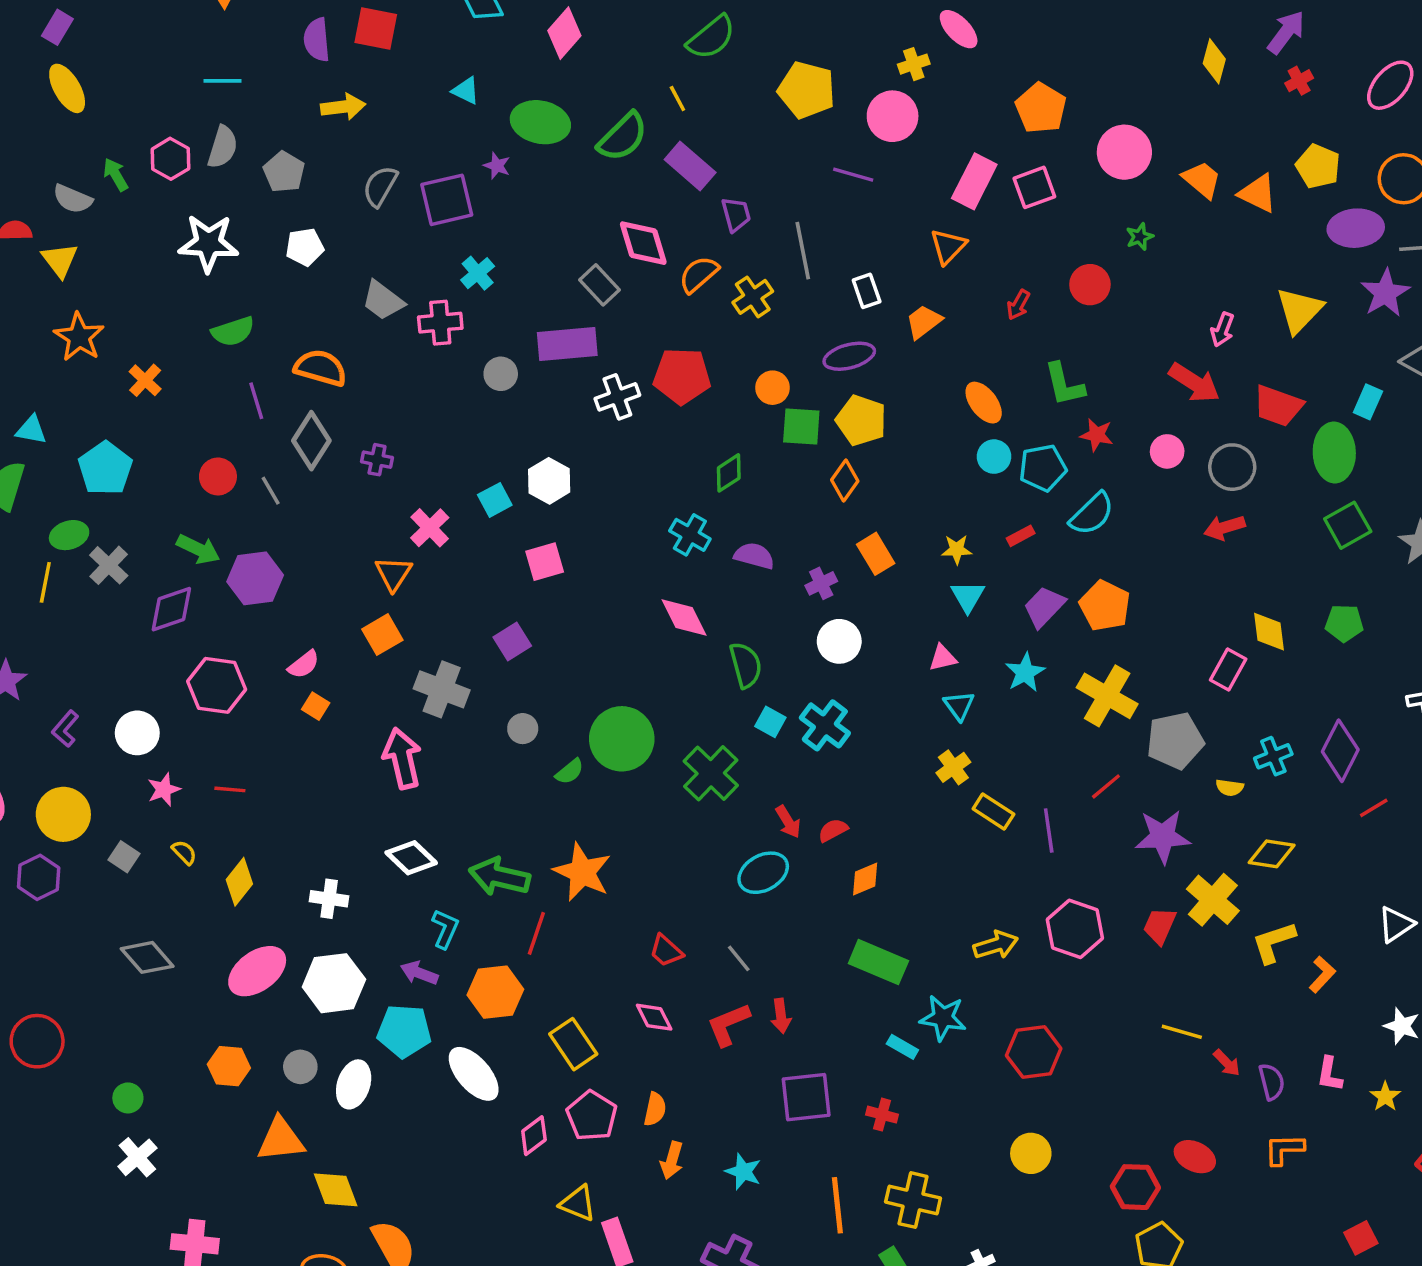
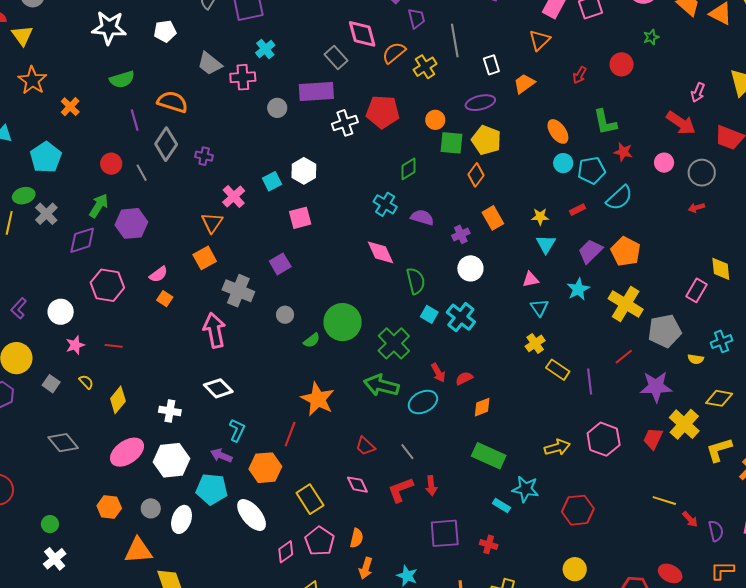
red arrow: (1225, 527) -> (696, 208), size x0.7
green arrow: (198, 549) -> (99, 206), turned -85
green arrow: (499, 877) -> (381, 385), moved

